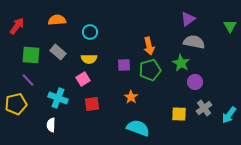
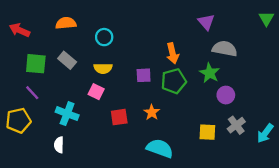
purple triangle: (188, 19) -> (206, 22), moved, turned -35
red arrow: (17, 26) -> (20, 30), turned -102
green triangle: (230, 26) -> (266, 19), moved
pink square: (83, 79) -> (96, 92), turned -32
red square: (92, 104) -> (119, 117), moved

